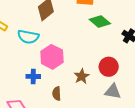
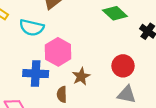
blue cross: (33, 76) -> (36, 74), size x1.5
brown star: (82, 76) -> (81, 76), moved

